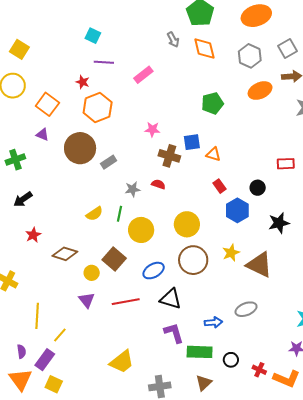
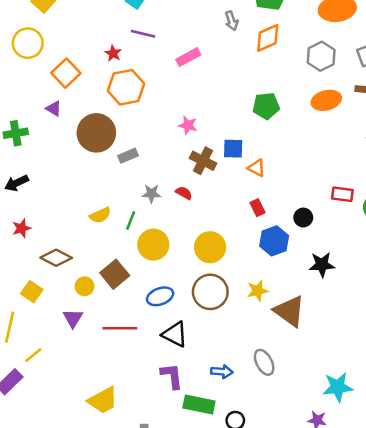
orange diamond: (204, 49) -> (268, 38), turned 70
gray ellipse: (246, 309) -> (264, 362), turned 75
yellow square: (54, 384) -> (32, 292), moved

